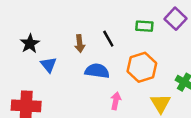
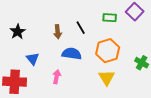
blue triangle: (49, 65) -> (33, 59), moved
pink arrow: (116, 101) -> (57, 77), moved
yellow triangle: (161, 103) -> (107, 78), moved

